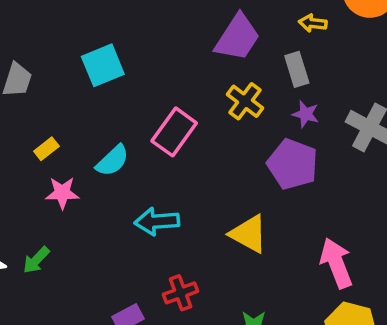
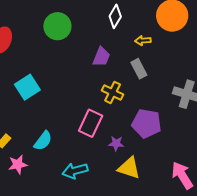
purple trapezoid: (237, 38) -> (101, 57), size x0.7
purple star: (306, 114) -> (116, 143), moved
pink rectangle: (174, 132) -> (91, 123), moved

